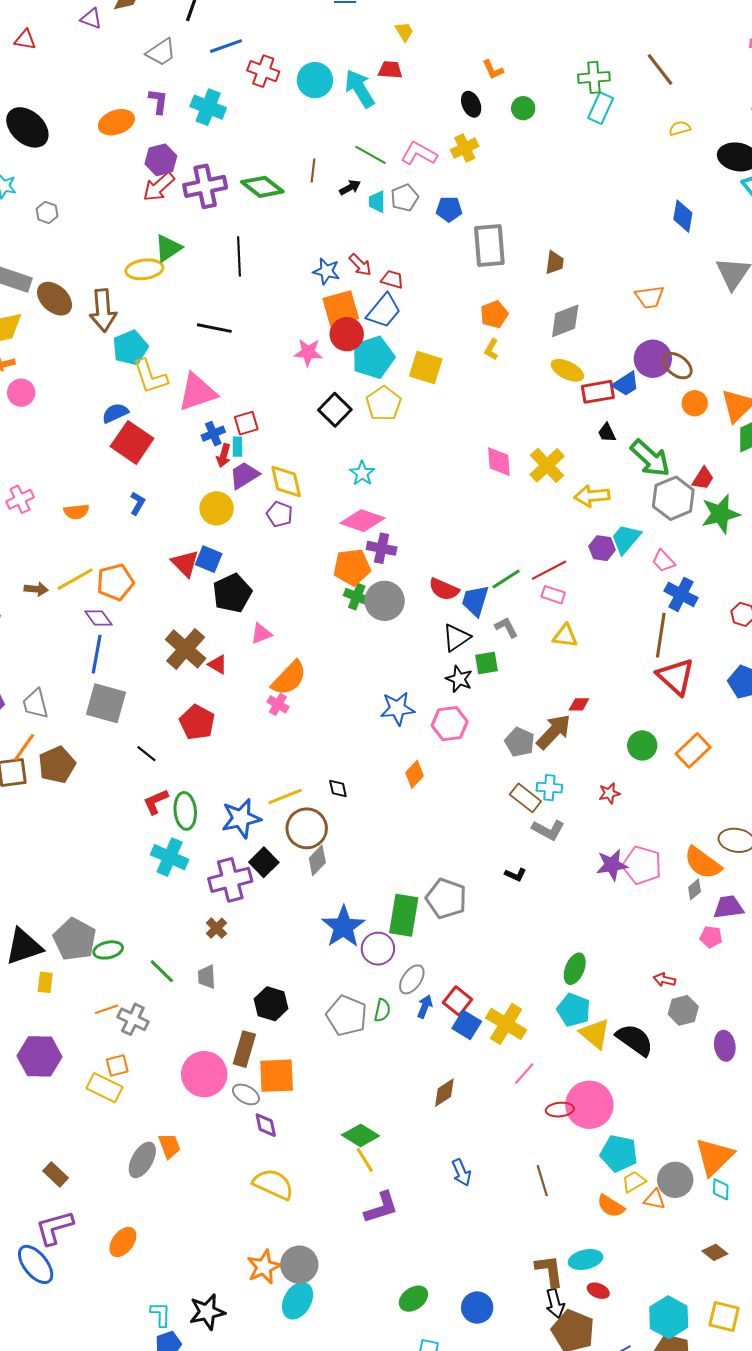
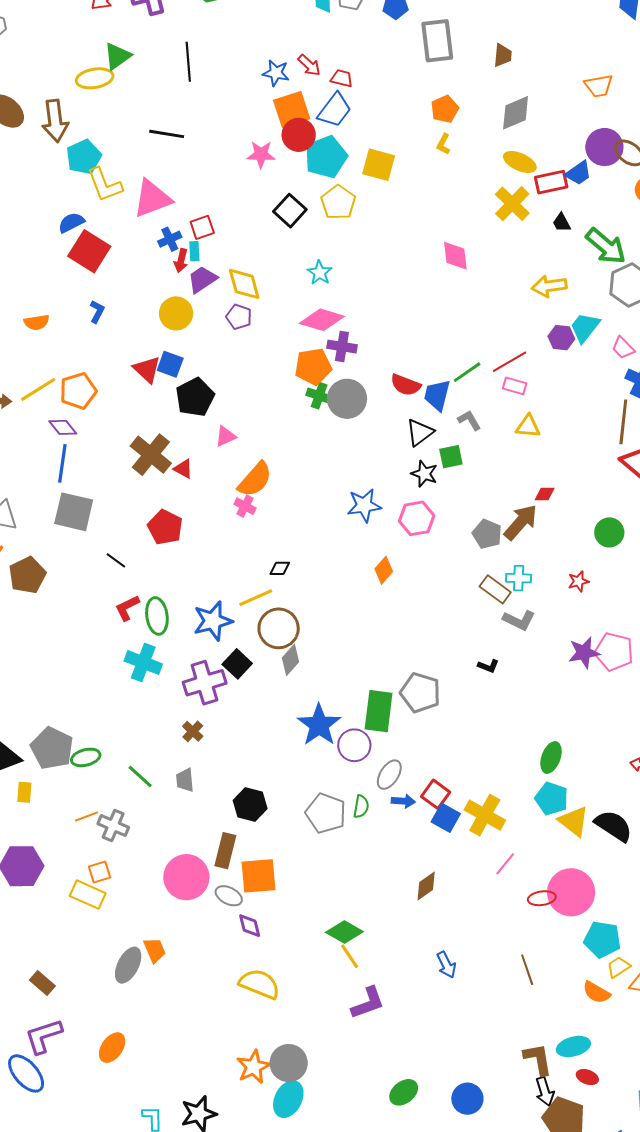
yellow cross: (547, 465) -> (512, 204), moved
black diamond: (338, 788) -> (280, 568), moved, turned -75
blue arrow: (425, 1007) -> (403, 801), turned 75

